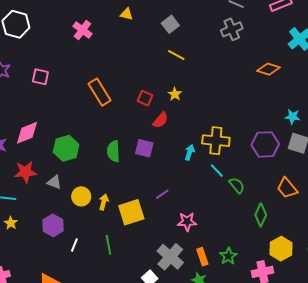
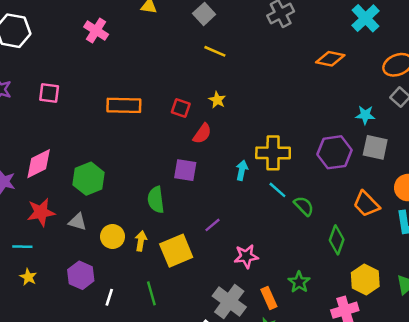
orange rectangle: (100, 92) -> (124, 105), turned -52
green semicircle: (113, 151) -> (156, 200), moved
green star: (228, 256) -> (299, 282), moved

